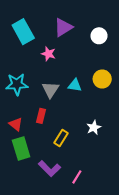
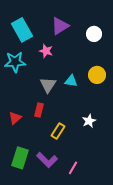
cyan star: (17, 84) -> (15, 62), moved
red triangle: (16, 124) -> (15, 118), turned 40
green rectangle: (21, 149) -> (20, 158), moved, turned 35

